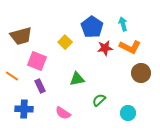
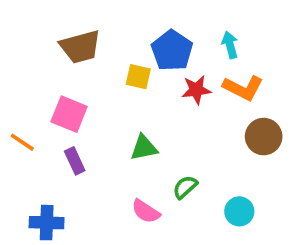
brown trapezoid: (21, 36) -> (80, 47), moved
yellow square: (65, 42) -> (138, 77), moved, turned -32
blue cross: (24, 109) -> (47, 223), moved
pink semicircle: (63, 113) -> (146, 211), moved

